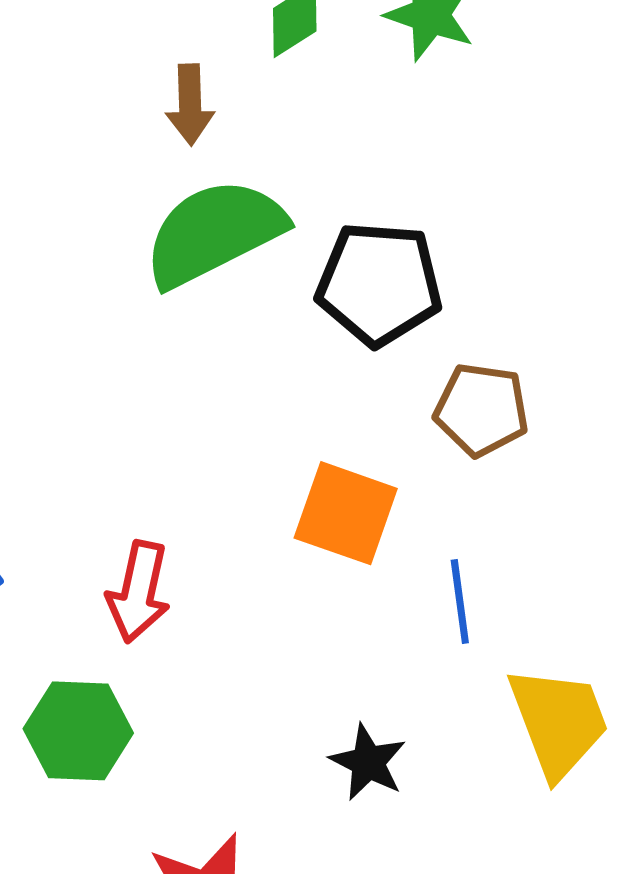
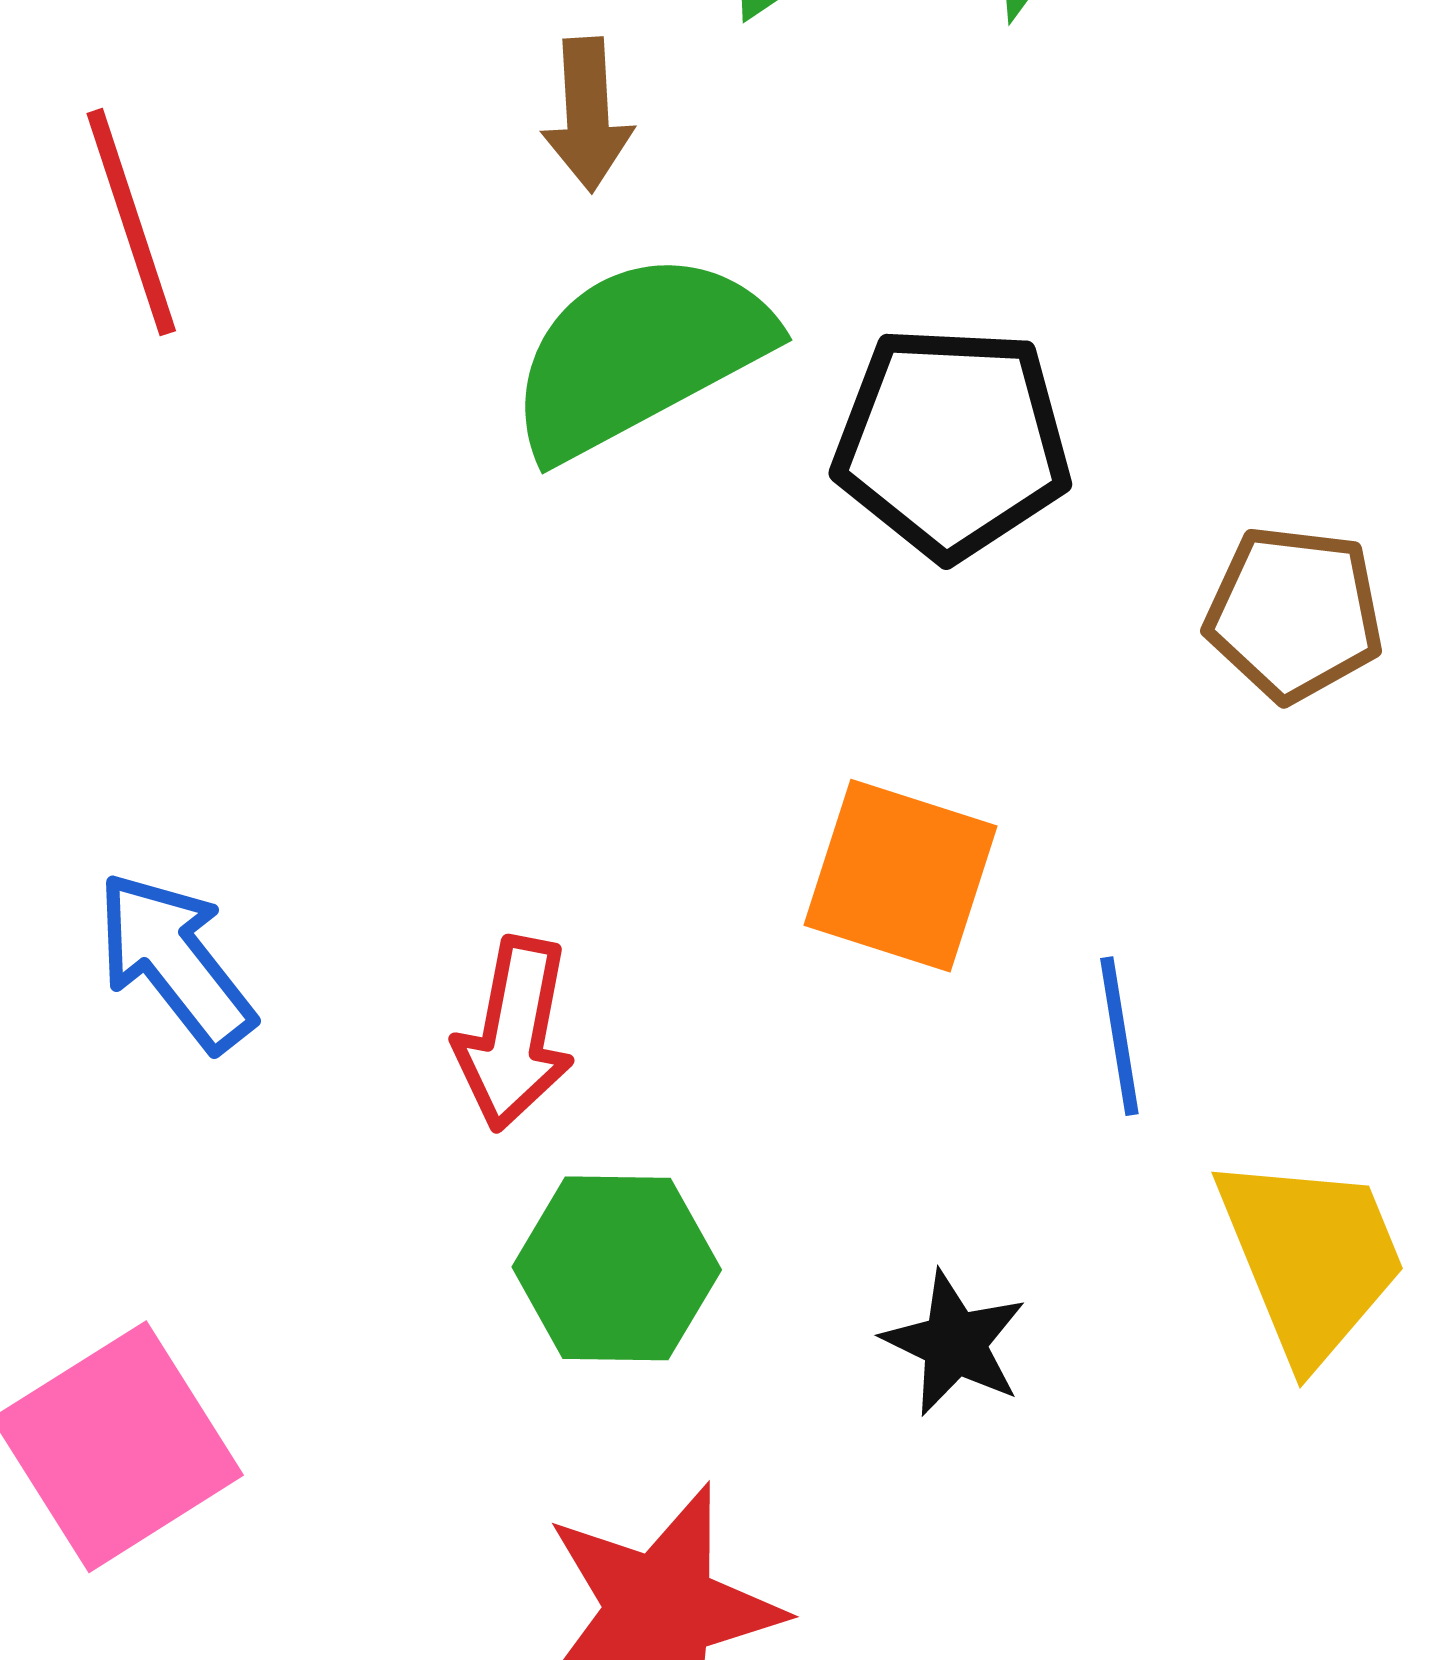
brown pentagon: (482, 410) -> (1294, 614), moved
green hexagon: (78, 731) -> (617, 1268), moved

